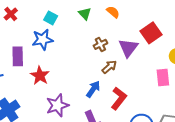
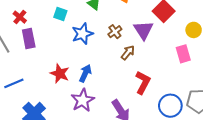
blue star: (43, 40) -> (82, 34), moved
purple rectangle: (18, 56) -> (29, 38), moved
blue arrow: (93, 89) -> (85, 73), moved

